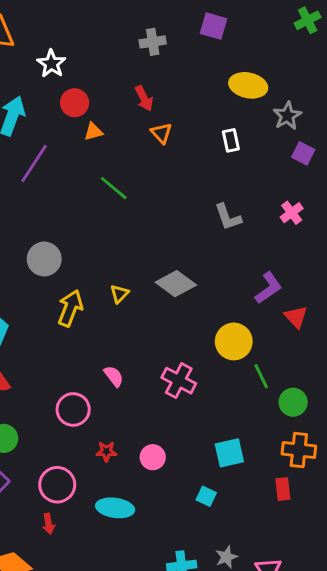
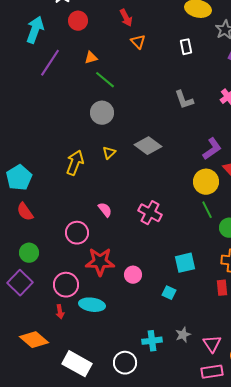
orange triangle: (93, 132) -> (91, 58), moved
gray circle: (44, 259) -> (102, 113), moved
yellow circle: (234, 341) -> (206, 182), moved
red star: (106, 451) -> (100, 262), size x2.0
pink circle: (153, 457) -> (133, 275), moved
cyan ellipse: (115, 508) -> (92, 305), moved

